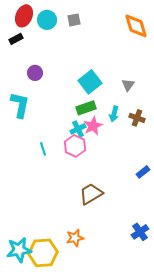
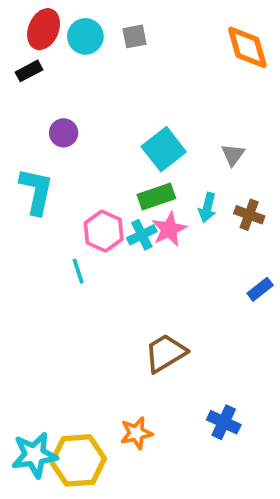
pink hexagon: (75, 146) -> (104, 231), moved
blue rectangle: (143, 172) -> (260, 289), moved
blue cross: (140, 232) -> (224, 422), moved, turned -30

